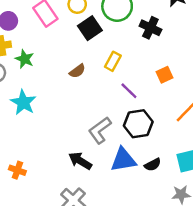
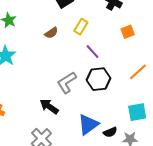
orange square: (165, 75) -> (128, 32), moved
blue triangle: (123, 160) -> (88, 124), moved, turned -30
black semicircle: (153, 165) -> (110, 132), moved

